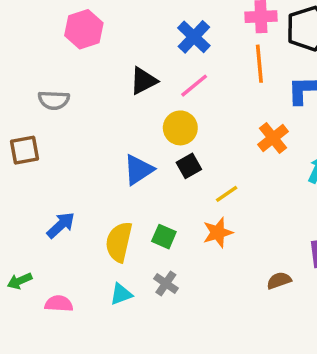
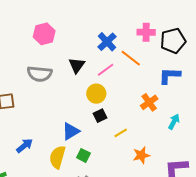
orange line: (259, 64) -> (131, 58), moved, turned -50
black triangle: (143, 81) -> (77, 65), turned -30
gray semicircle: (54, 100) -> (40, 74), moved, size x1.4
blue triangle: (139, 170) -> (71, 131), moved
orange star: (218, 233) -> (141, 155), moved

